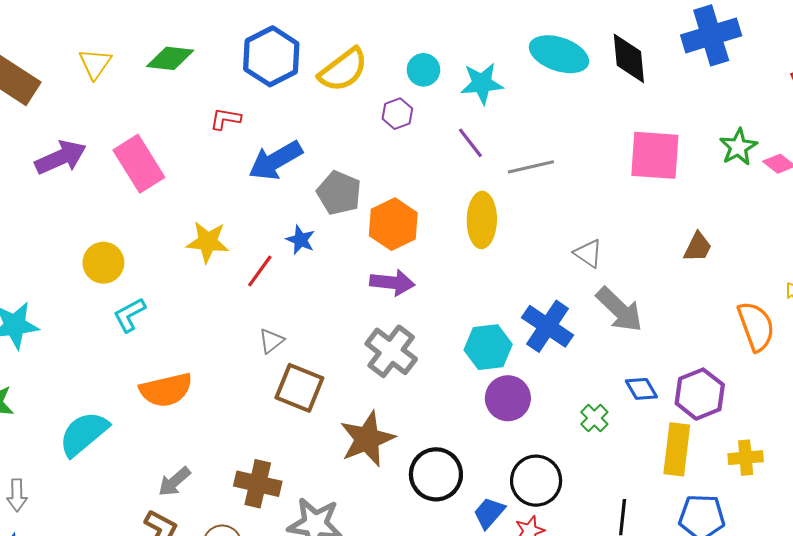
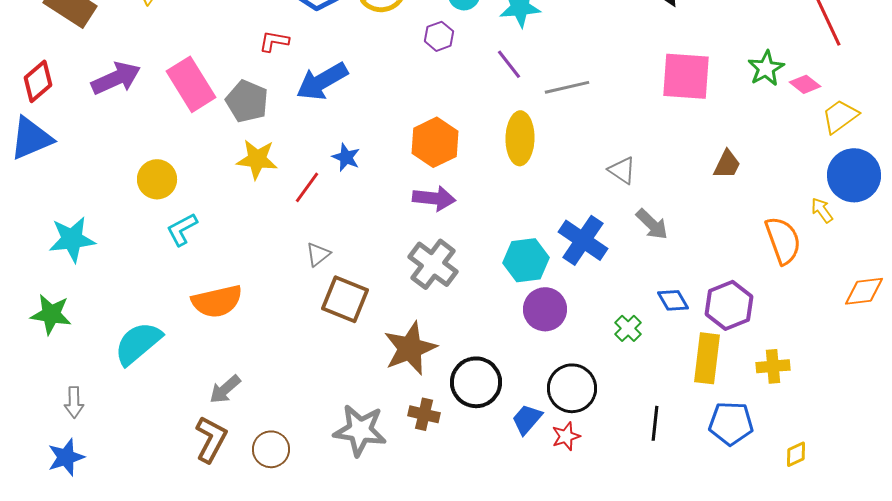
gray pentagon: (339, 193) -> (247, 101), moved
gray arrow: (619, 310) -> (652, 224), size x0.7
brown cross: (258, 484) -> (424, 414), moved, size x0.7

